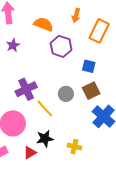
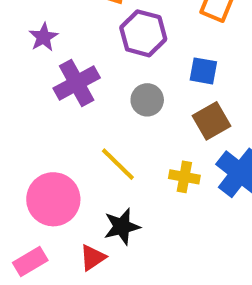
purple cross: (26, 89) -> (77, 83), moved
gray circle: (66, 94) -> (147, 100), moved
yellow cross: (74, 147) -> (184, 177), moved

